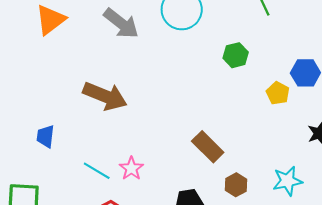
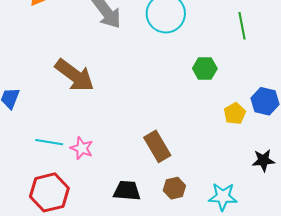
pink star: (131, 168) -> (82, 148), turned -30
cyan line: (97, 171) -> (49, 142), turned -36

